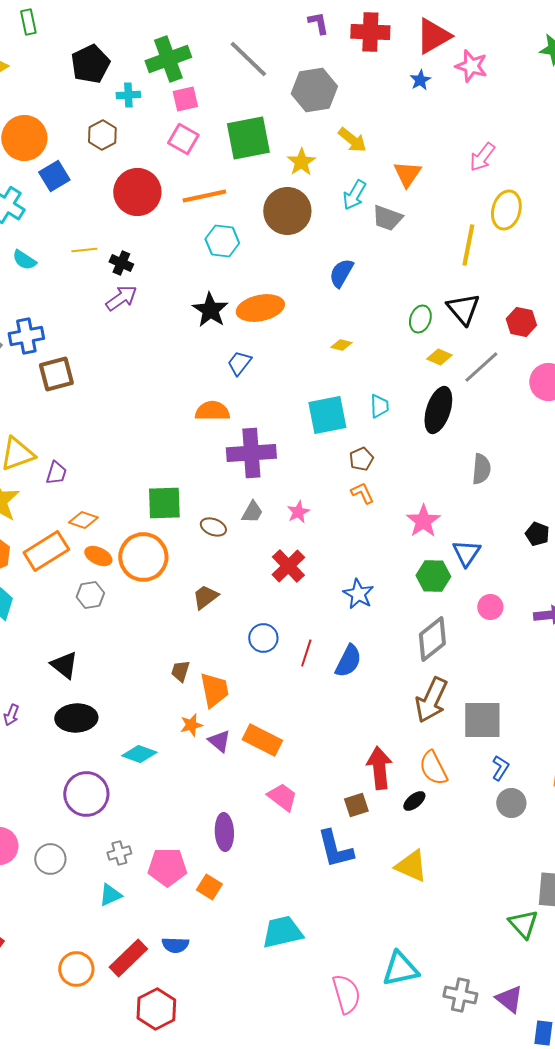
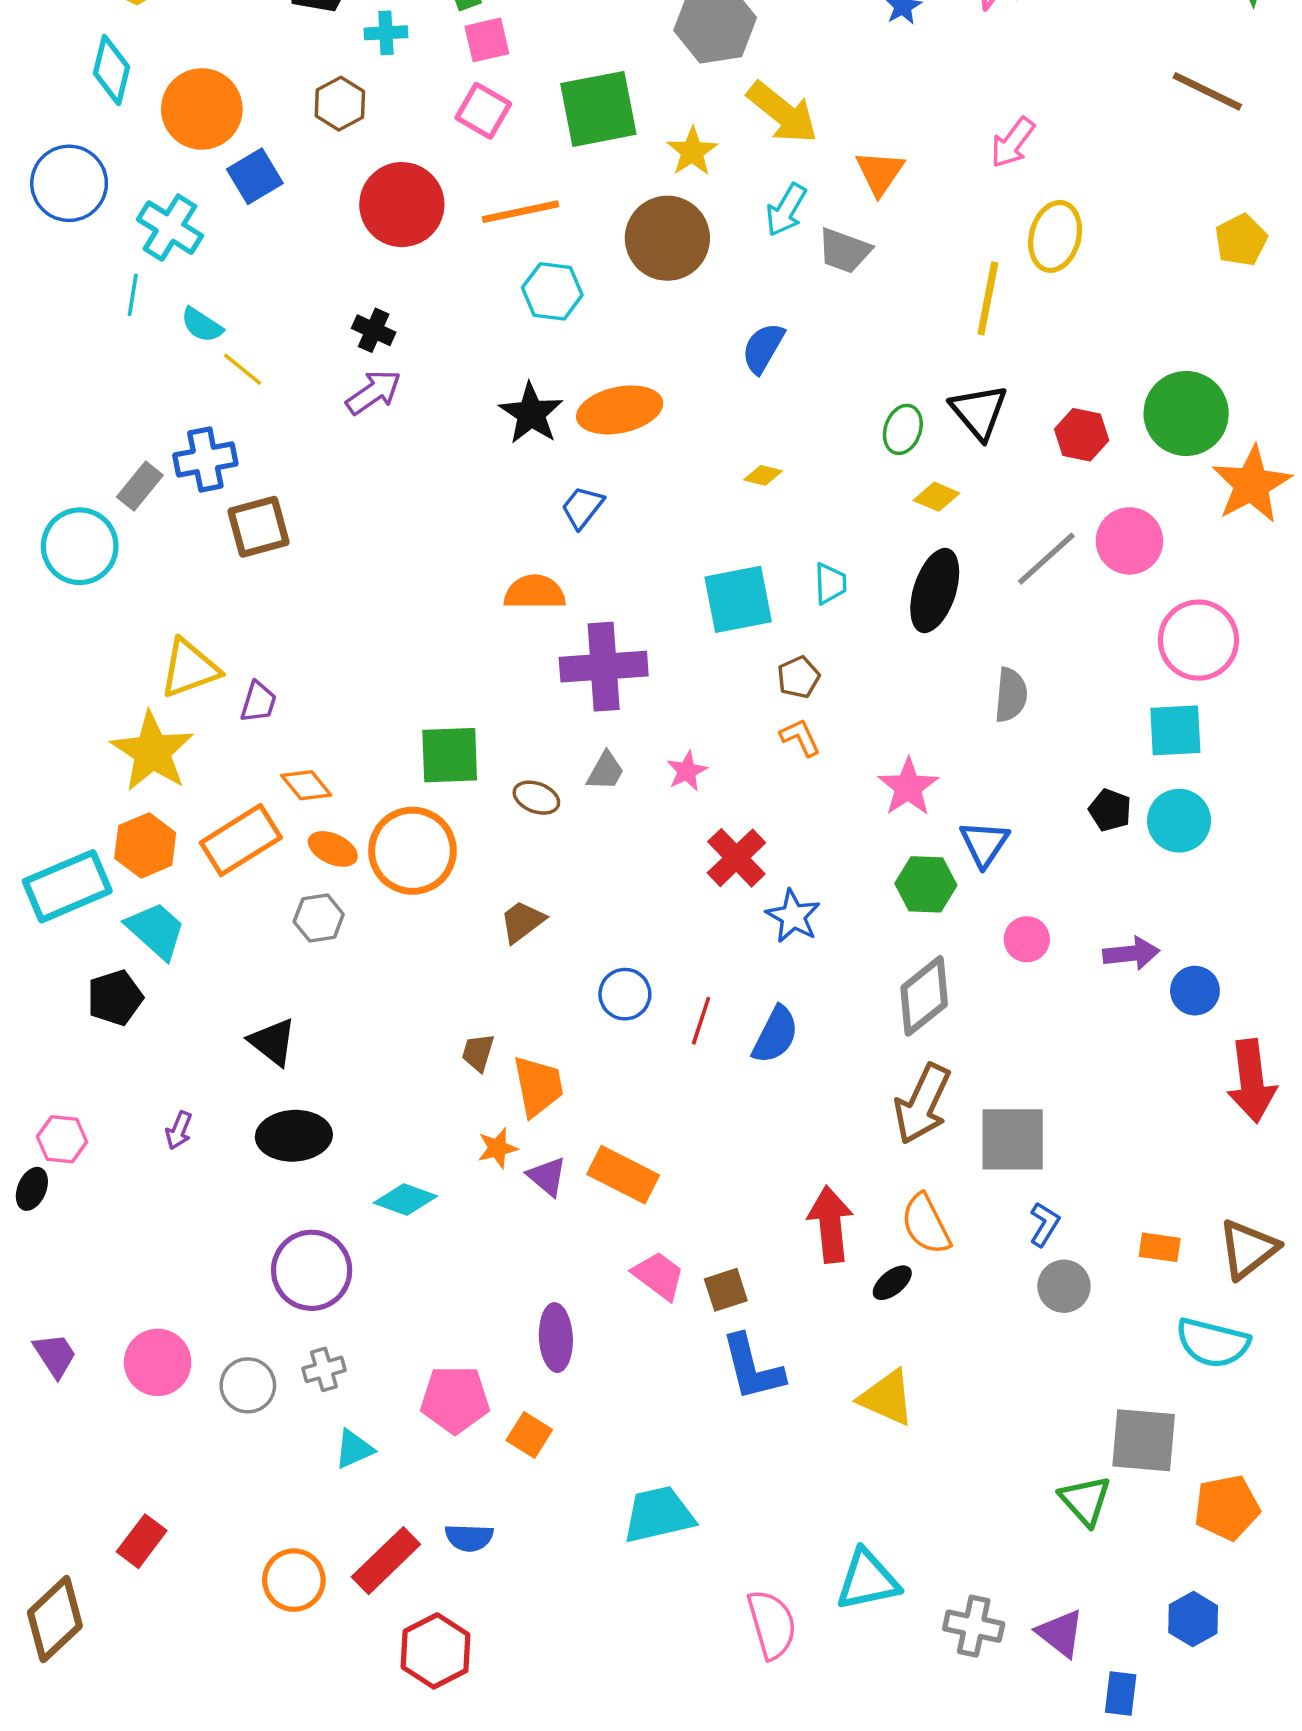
yellow arrow: (352, 140) -> (782, 113), size x1.4
yellow line: (84, 250) -> (243, 369), moved, turned 45
gray line: (481, 367) -> (1046, 559), moved
orange diamond: (83, 520) -> (306, 785), turned 32
red cross: (288, 566) -> (736, 858), moved
brown square: (356, 805) -> (726, 1290), moved
gray cross: (119, 853) -> (324, 1369), moved

